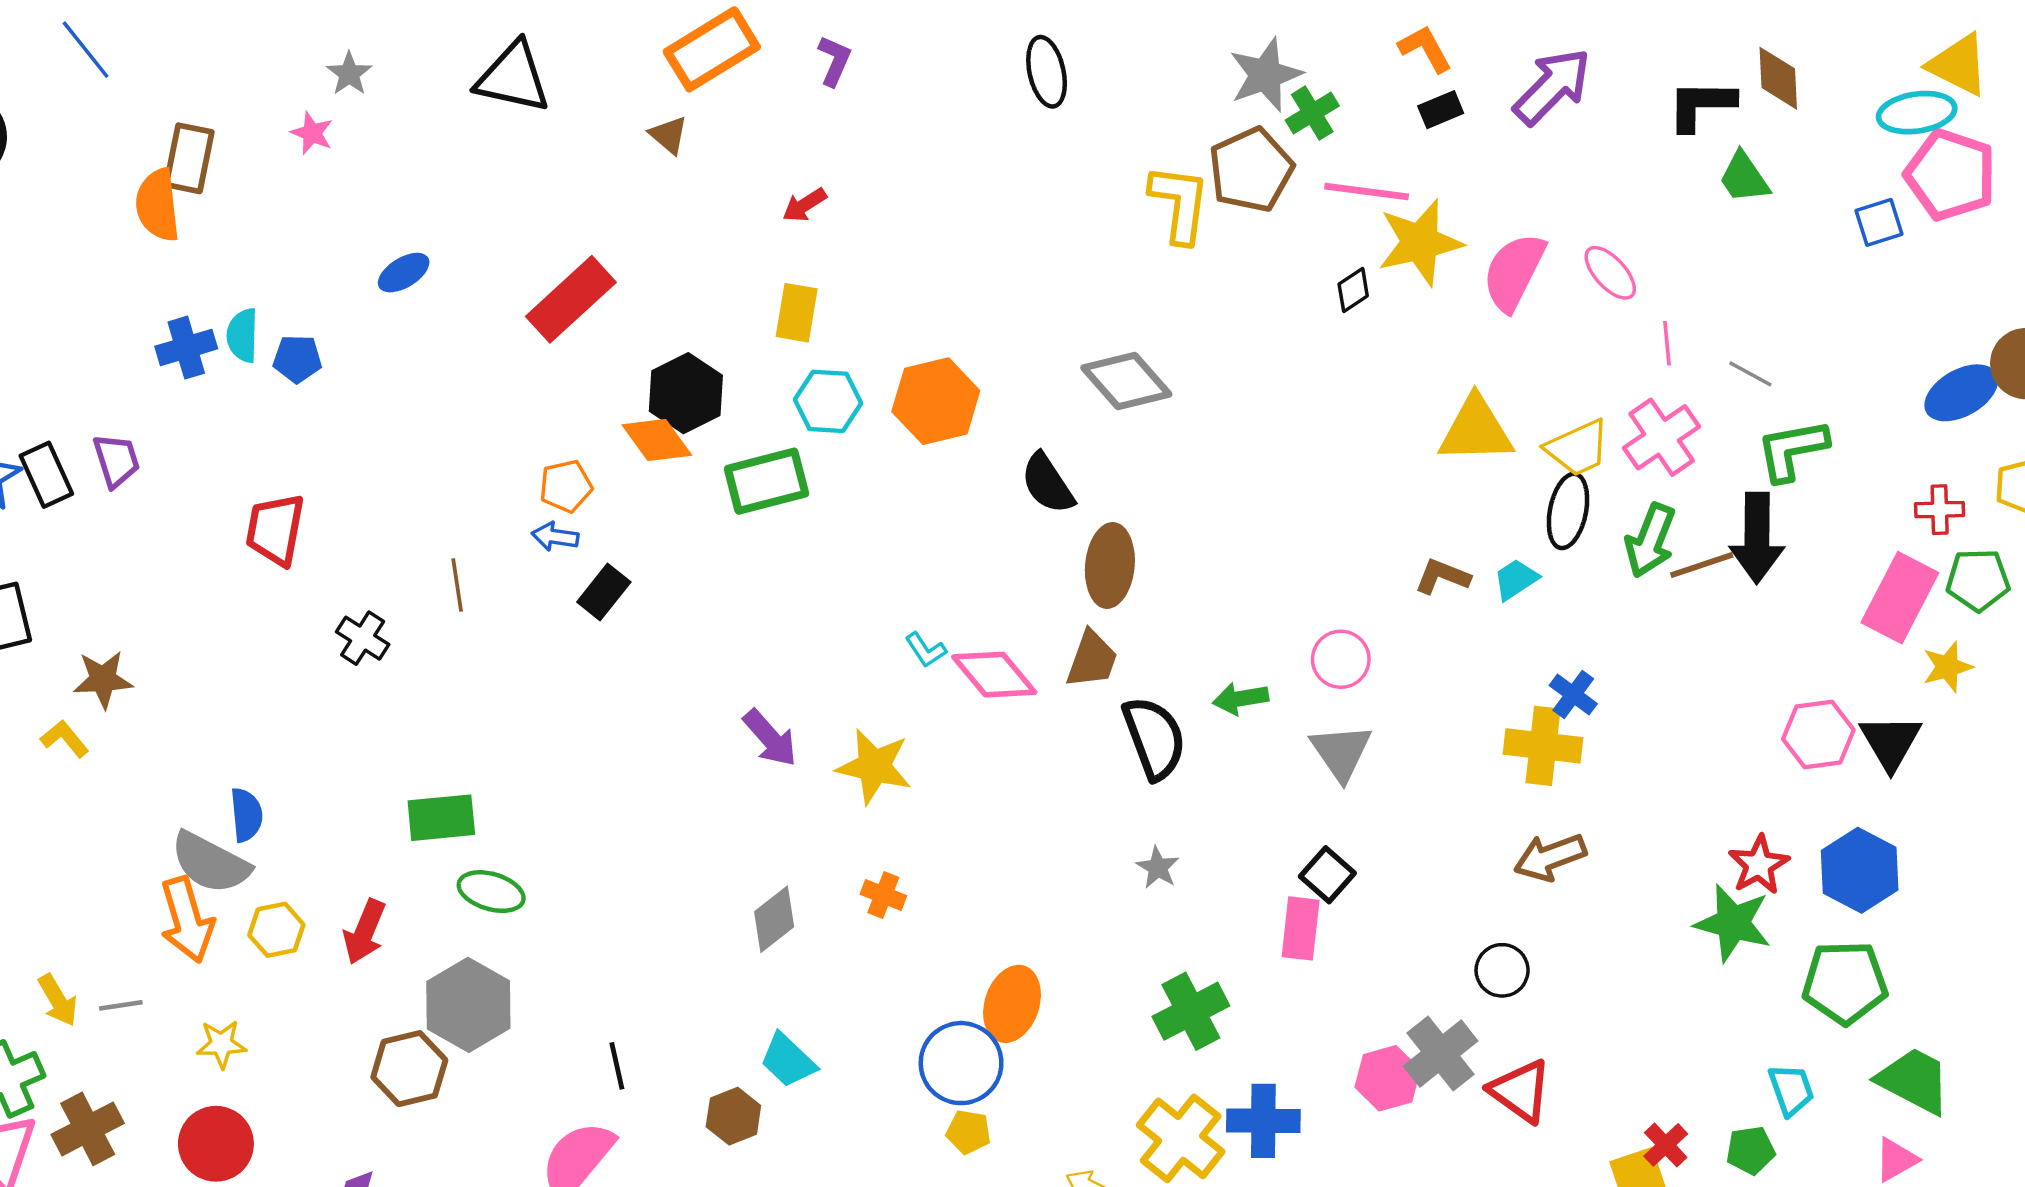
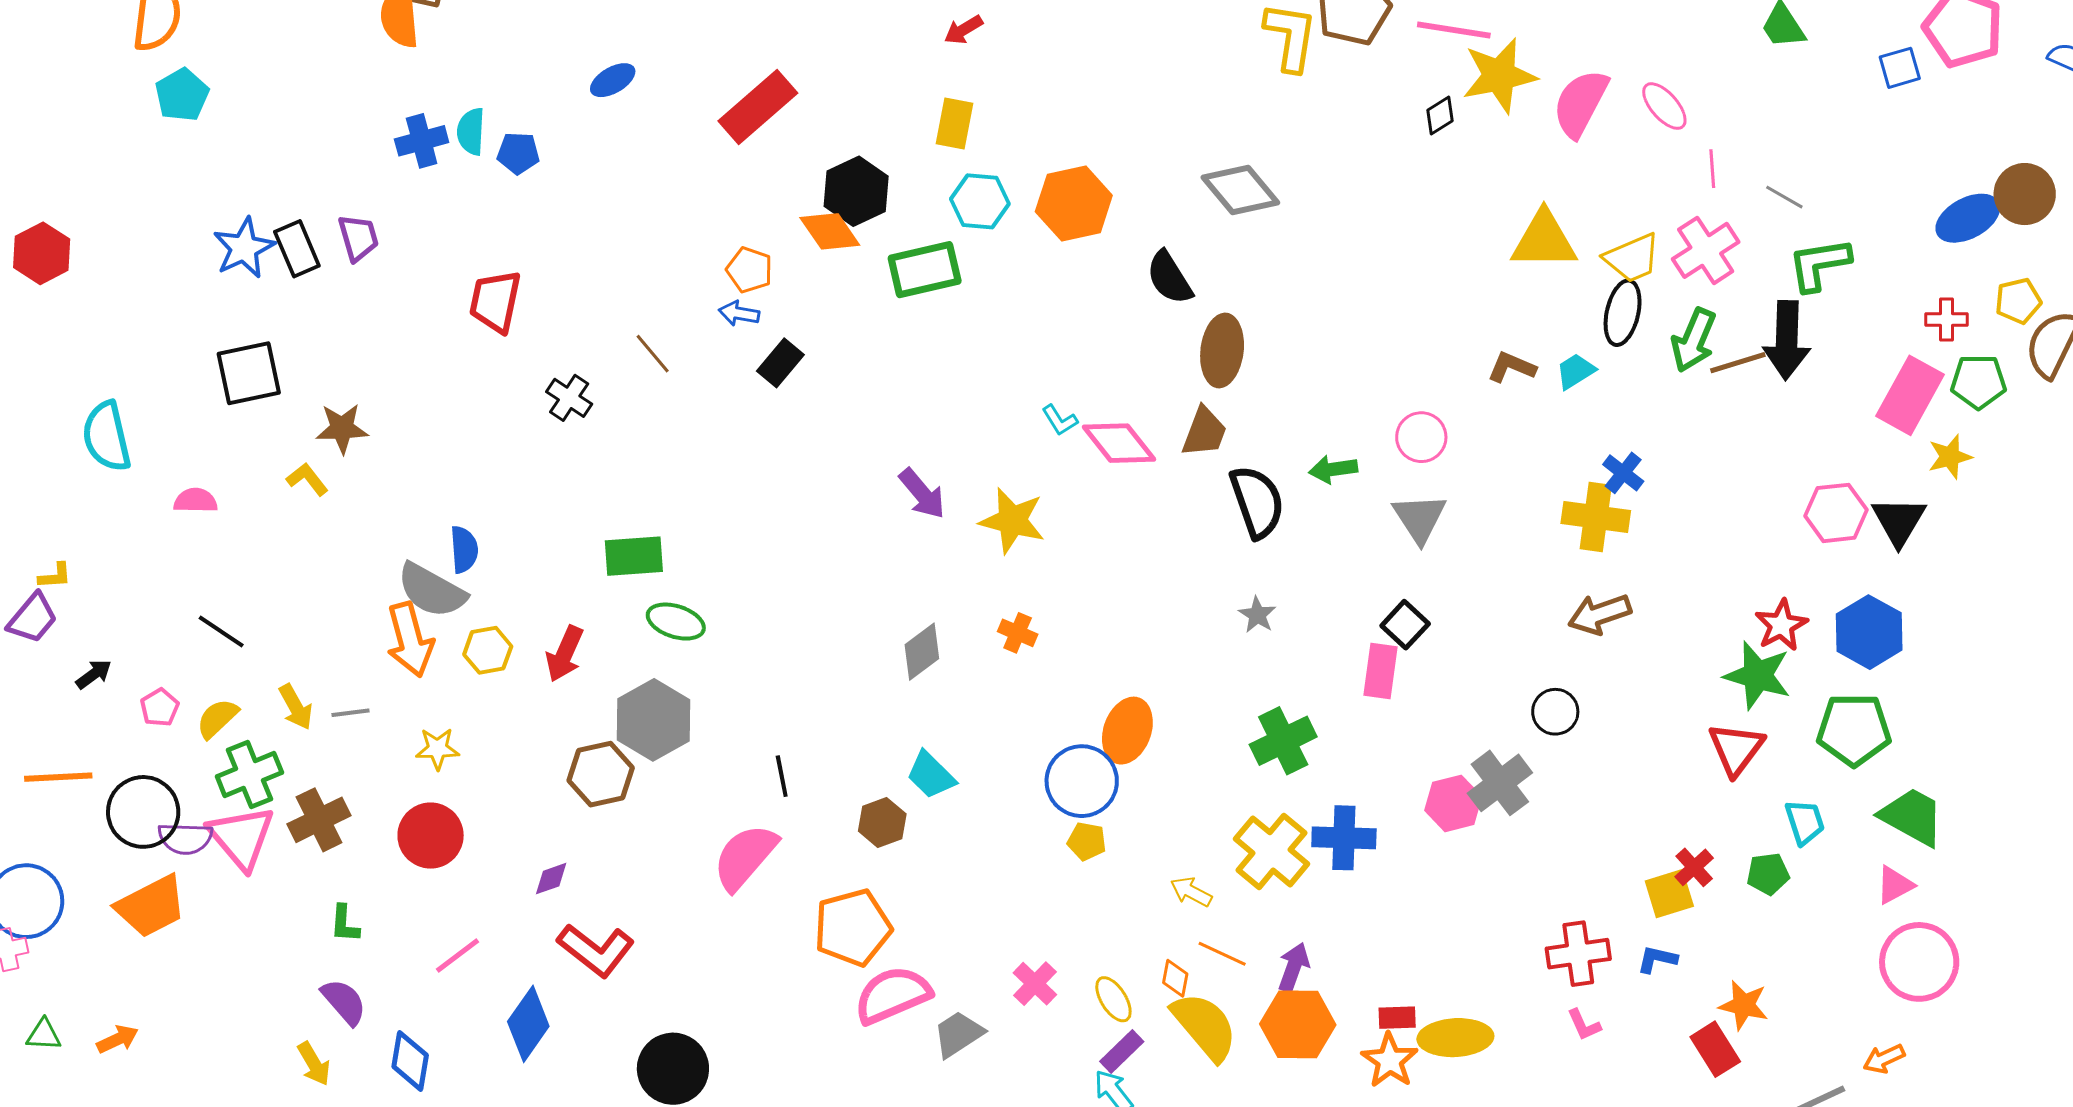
orange pentagon: (566, 486) -> (749, 270), turned 30
brown line: (457, 585) -> (653, 354), turned -33
red triangle: (1520, 1091) -> (1736, 749), moved, turned 30

